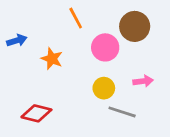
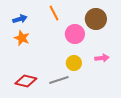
blue arrow: (17, 40) -> (20, 19), moved
orange star: (52, 59) -> (22, 38), moved
gray line: (122, 112) -> (59, 80), moved, turned -36

